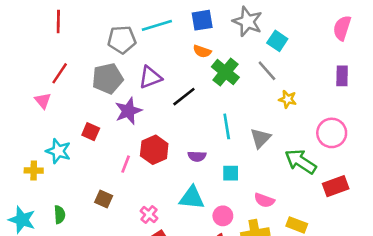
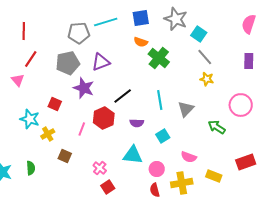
red line: (58, 22) -> (24, 31), moved
gray line: (267, 71) -> (205, 57), moved
black line: (184, 97) -> (123, 96), moved
purple star: (128, 111) -> (84, 88), turned -30
green arrow: (301, 161) -> (217, 127), size x0.7
yellow cross: (34, 171) -> (48, 134), moved, turned -32
cyan square: (231, 173) -> (163, 136), turned -32
red rectangle: (336, 186) -> (246, 162), moved

